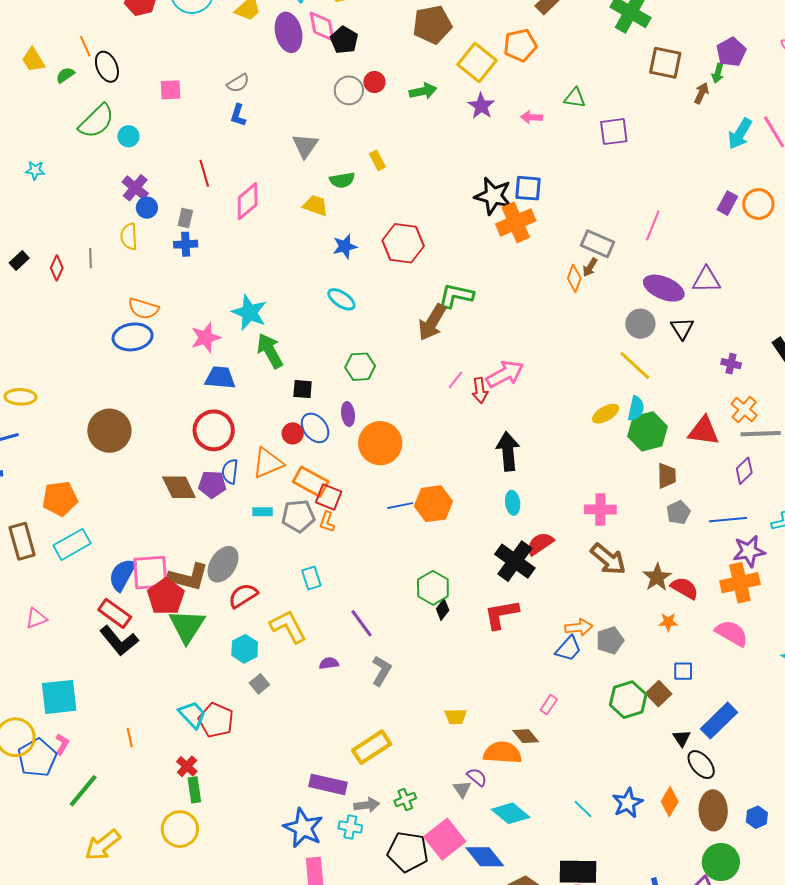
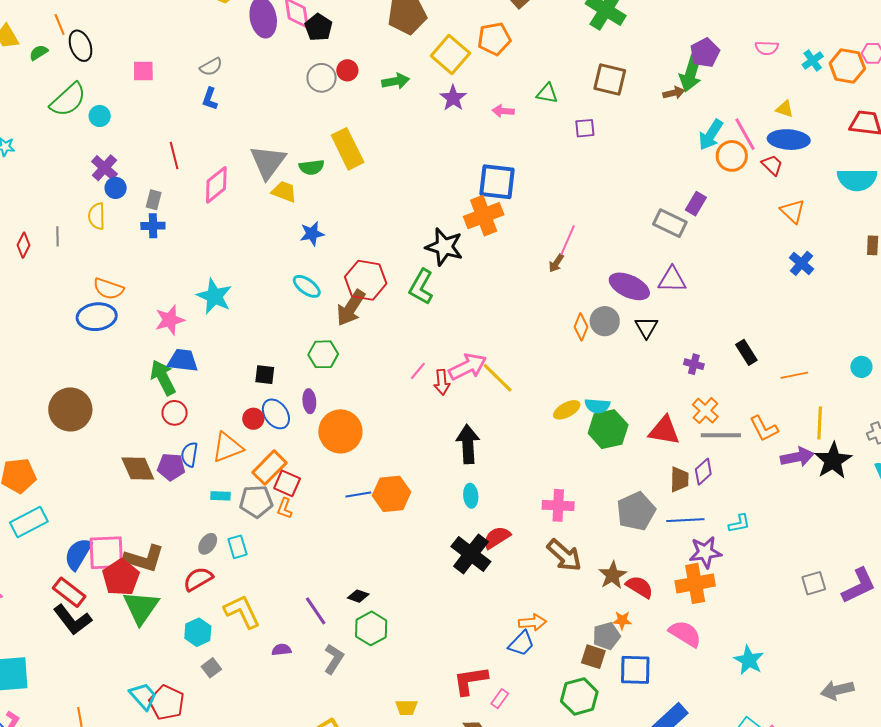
brown square: (665, 63) -> (610, 79), moved
green arrow: (718, 73) -> (691, 73), size x1.8
brown arrow: (701, 93) -> (674, 93), turned 50
purple square: (614, 132) -> (585, 128), size x0.7
gray triangle: (305, 146) -> (268, 162), moved, size x1.4
yellow rectangle: (377, 160) -> (348, 149), size x2.0
blue square: (528, 188) -> (497, 182), size x1.4
black star: (493, 196) -> (444, 247), moved
orange circle: (758, 204) -> (732, 156), moved
pink line: (653, 225) -> (568, 240), moved
red hexagon: (403, 243) -> (366, 280), moved
gray rectangle: (598, 244) -> (670, 223), moved
orange diamond: (574, 278) -> (581, 327), moved
green L-shape: (456, 296) -> (421, 287), turned -75
brown arrow: (432, 322) -> (351, 308), moved
green arrow: (270, 351) -> (163, 378), moved
yellow line: (635, 365) -> (498, 378), moved
cyan semicircle: (636, 409) -> (597, 406), turned 80
red circle: (214, 430) -> (175, 413), size x0.6
brown trapezoid: (667, 476) -> (679, 479), moved
orange rectangle: (311, 482) -> (270, 468), turned -76
gray pentagon: (678, 513) -> (636, 511), size x1.6
gray ellipse: (223, 564) -> (208, 544), moved, size x0.6
cyan rectangle: (311, 578) -> (238, 547), moved
green hexagon: (433, 588) -> (371, 628), moved
black diamond: (443, 610) -> (358, 596), moved, turned 70
red L-shape: (501, 614) -> (470, 681), moved
gray pentagon: (610, 640) -> (606, 636), moved
blue square: (683, 671) -> (635, 670), size x1.6
brown square: (659, 694) -> (593, 657), moved, turned -30

